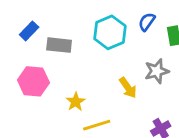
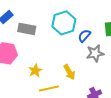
blue semicircle: (147, 22) -> (84, 36), moved
yellow arrow: (128, 88) -> (69, 72), moved

